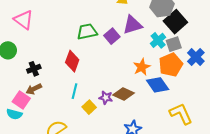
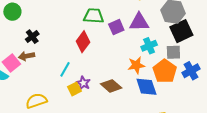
cyan cross: (158, 40) -> (149, 46), moved
red diamond: (72, 61) -> (83, 42), moved
orange pentagon: (171, 65) -> (165, 71), turned -30
black cross: (34, 69) -> (32, 37), turned -32
purple star: (106, 98) -> (83, 83), moved

